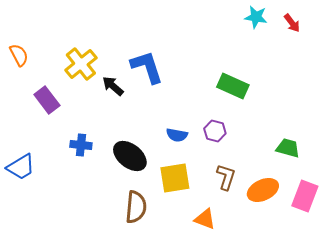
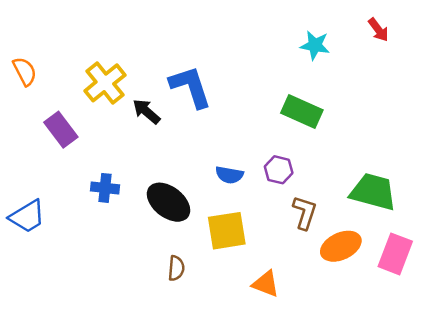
cyan star: (256, 17) -> (315, 45), moved
green trapezoid: (288, 148) -> (373, 192), size x1.5
brown L-shape: (226, 177) -> (305, 213), moved
brown semicircle: (136, 207) -> (176, 268), size x0.6

